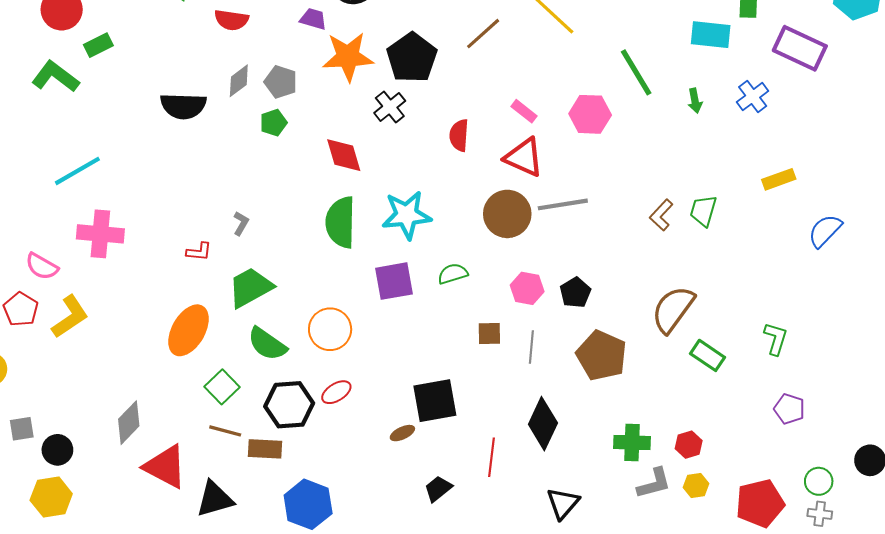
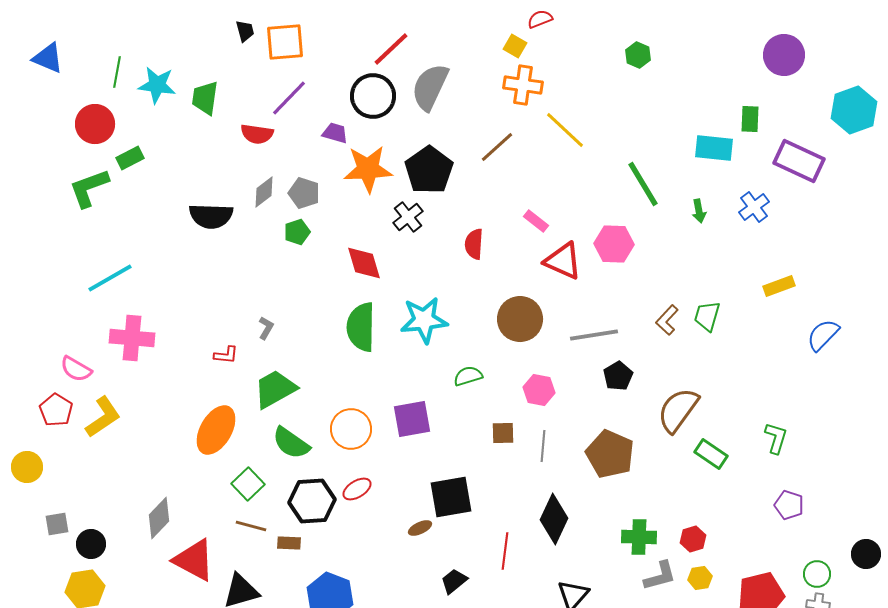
green L-shape: (55, 77) -> (89, 188), turned -57
pink hexagon: (590, 114) -> (614, 244), moved
red triangle: (524, 157) -> (563, 261), moved
gray line: (563, 204) -> (594, 335), moved
purple square: (394, 281) -> (412, 419), moved
black pentagon: (575, 293) -> (618, 376), moved
brown rectangle: (265, 449) -> (289, 543), size x0.7

